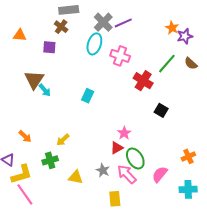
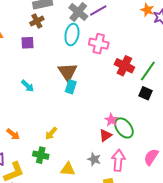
brown cross: (61, 27) -> (37, 21), turned 32
green line: (167, 64) -> (148, 71), moved
brown triangle: (34, 80) -> (68, 72), moved
green ellipse: (135, 158) -> (124, 128), moved
green cross: (50, 160) -> (41, 155), turned 35
pink arrow: (127, 174) -> (118, 160), turned 55

